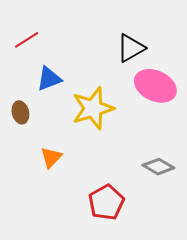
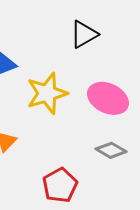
pink ellipse: (155, 86) -> (108, 98), moved

